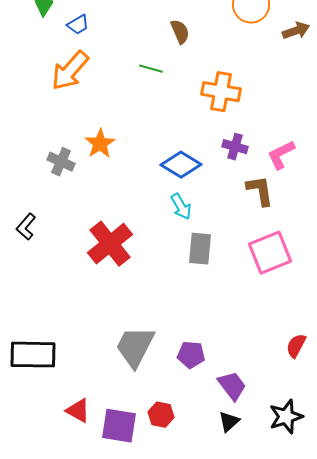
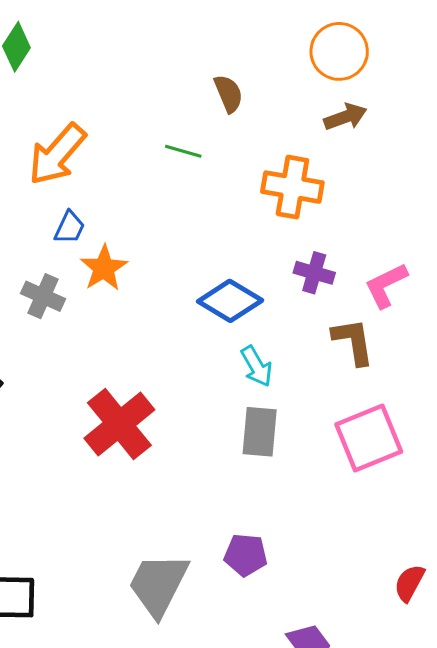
blue trapezoid: (78, 25) -> (69, 228), moved, turned -35
brown arrow: (296, 31) -> (345, 117), moved
cyan arrow: (181, 207) -> (257, 366), moved
purple pentagon: (191, 355) -> (246, 555), moved

